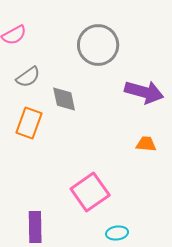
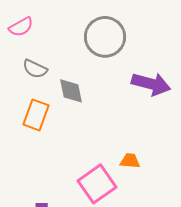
gray semicircle: (28, 77) -> (35, 69), turned 60
orange trapezoid: (146, 144) -> (130, 161), moved

